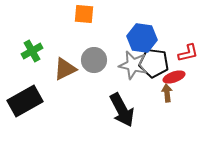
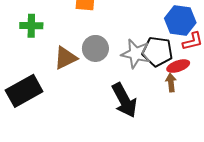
blue hexagon: (142, 38) -> (180, 21), moved
green cross: (32, 51) -> (31, 26), moved, turned 30

